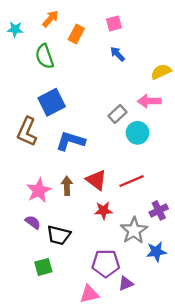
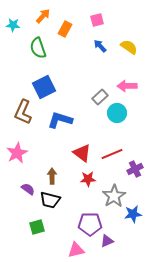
yellow semicircle: (161, 72) -> (129, 47), moved, turned 60
brown arrow: (67, 186) -> (52, 176), moved
pink star: (39, 190) -> (17, 153), moved
purple cross: (159, 210) -> (135, 169), moved

